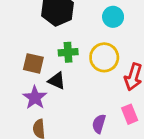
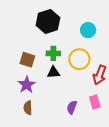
black triangle: (57, 81) -> (53, 72), moved, turned -32

